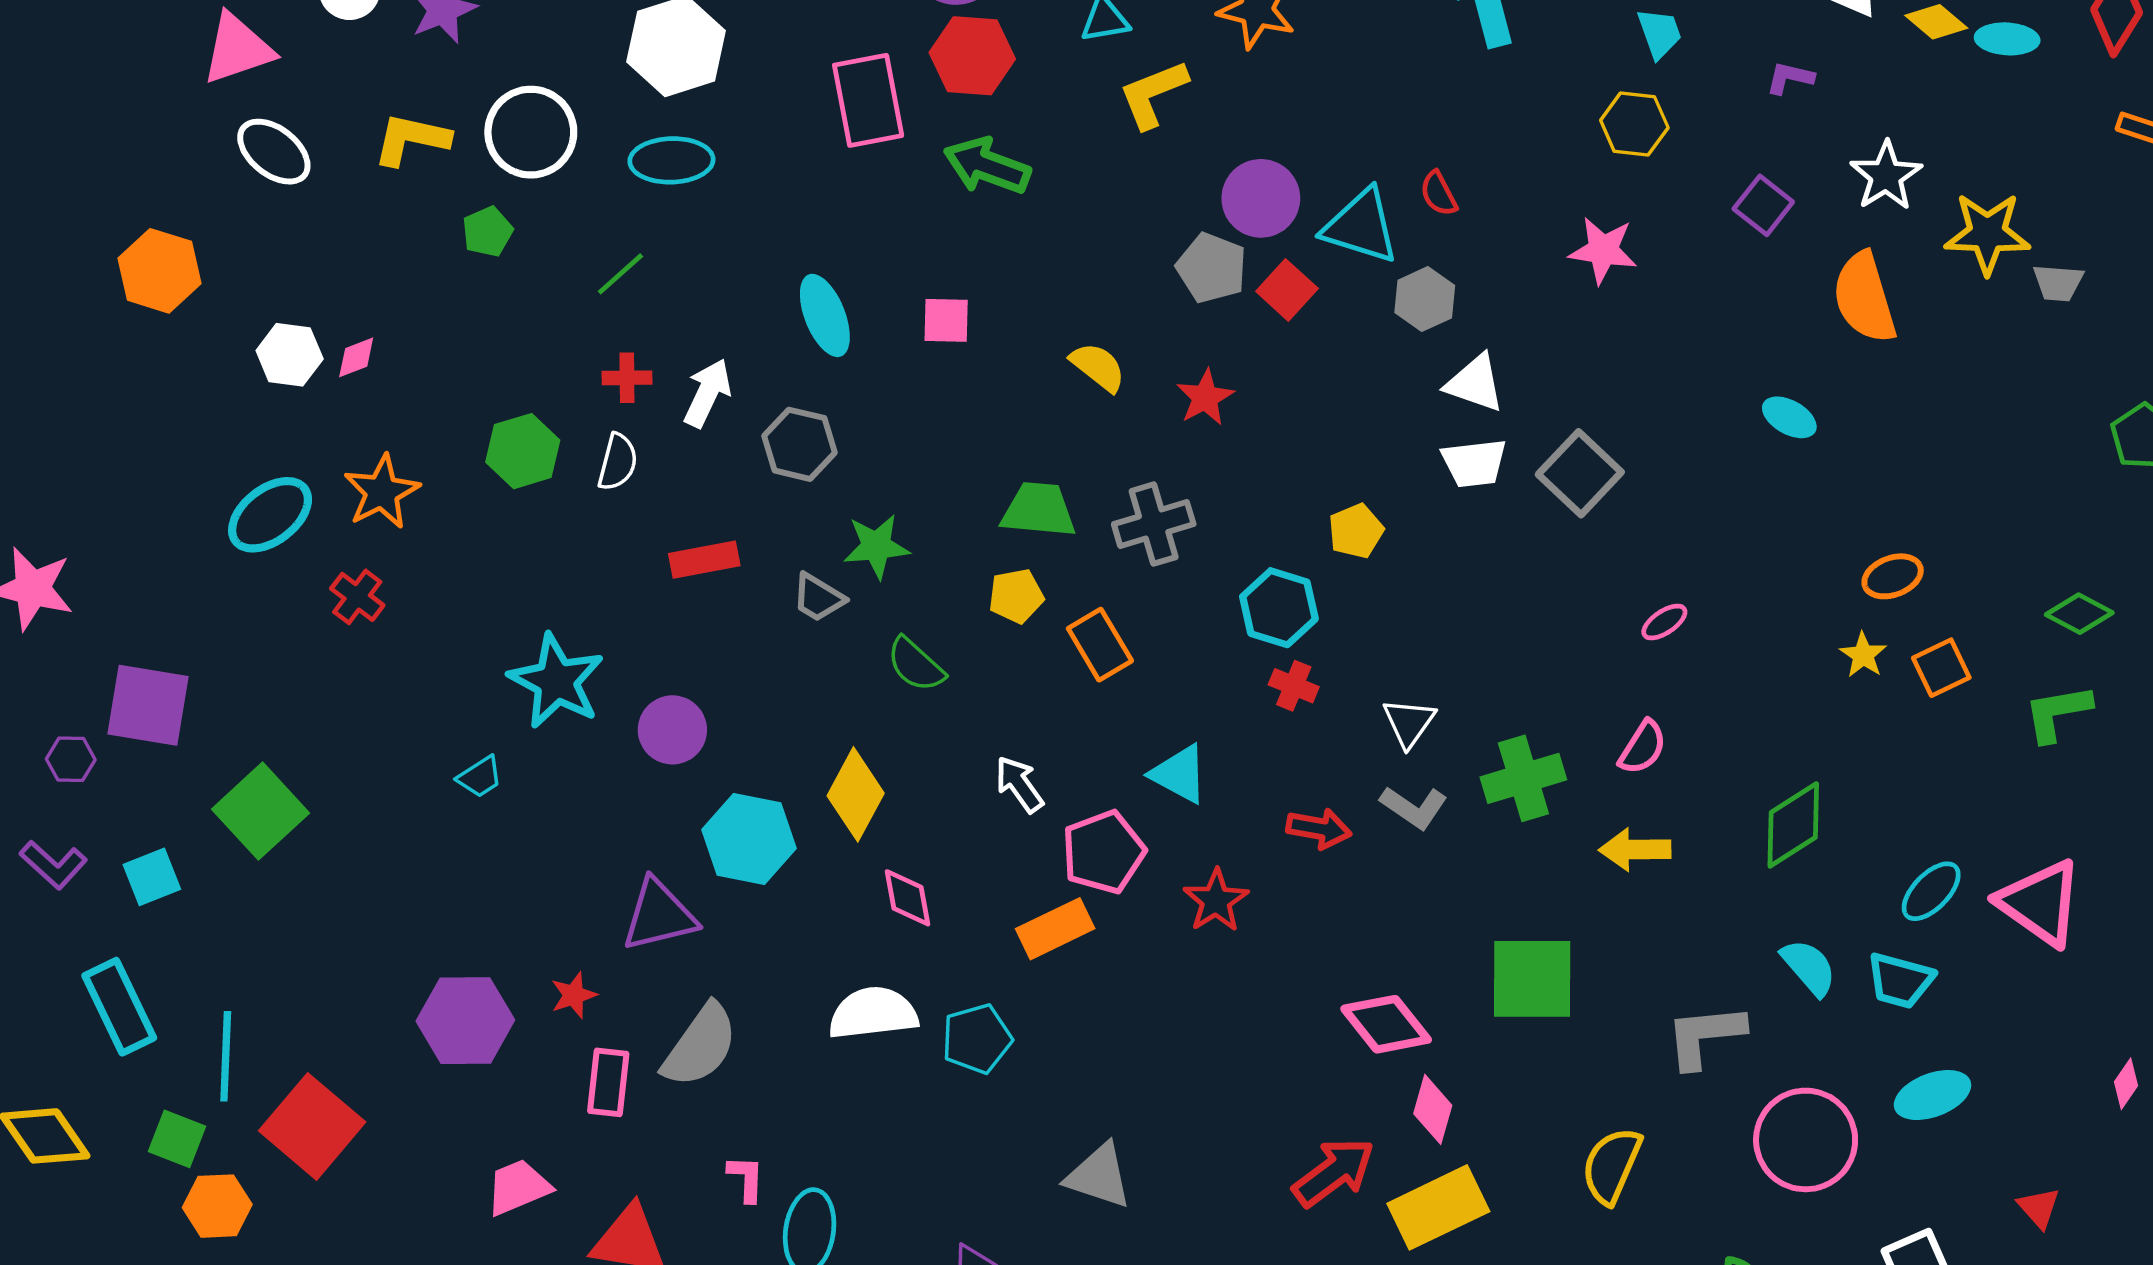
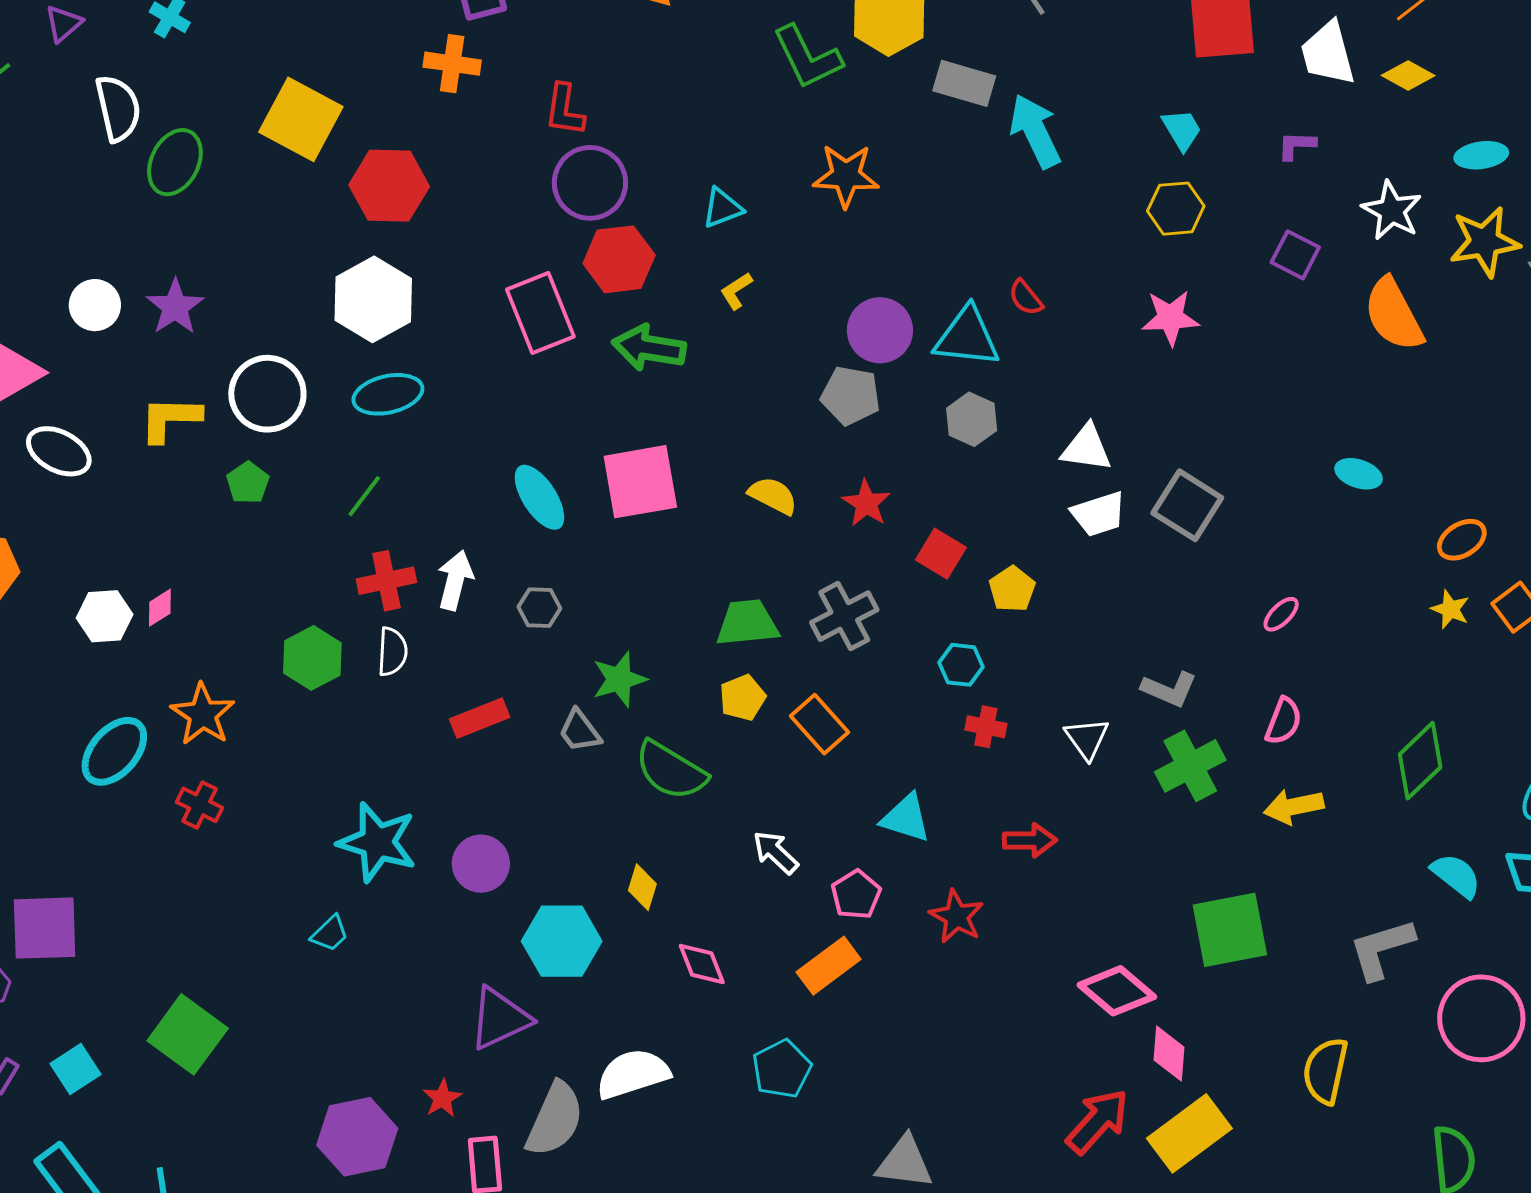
cyan ellipse: (2007, 39) -> (1481, 155), moved
yellow L-shape: (1153, 94) -> (736, 291), moved, size x0.6
red square: (1287, 290) -> (941, 554), moved
gray hexagon: (1425, 299) -> (972, 419), moved
pink square: (946, 320) -> (640, 482), size x1.8
red cross: (627, 378) -> (386, 581), size x1.4
cyan ellipse: (1789, 417) -> (1359, 474), moved
gray hexagon: (799, 444) -> (539, 608), size x0.7
gray trapezoid: (818, 598) -> (580, 731), turned 33
cyan hexagon: (1279, 608) -> (961, 665), size x0.7
green semicircle: (916, 665) -> (671, 770), size x1.4
yellow diamond: (856, 794) -> (642, 887), size x0.6
gray L-shape: (1414, 807) -> (1169, 689), moved
green square: (261, 811) -> (188, 1034), moved
pink pentagon: (1104, 852) -> (856, 895), size x0.7
white semicircle: (873, 1013) -> (633, 1074), moved

